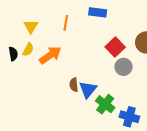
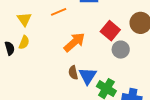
orange line: (66, 23) -> (59, 12), turned 63
orange arrow: (50, 55) -> (74, 42), moved

